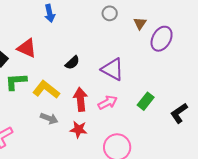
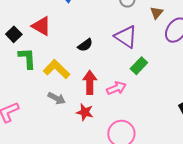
purple triangle: (113, 69) -> (126, 37), moved
green L-shape: (16, 82) -> (27, 58), turned 85
green rectangle: (146, 101) -> (139, 66), moved

